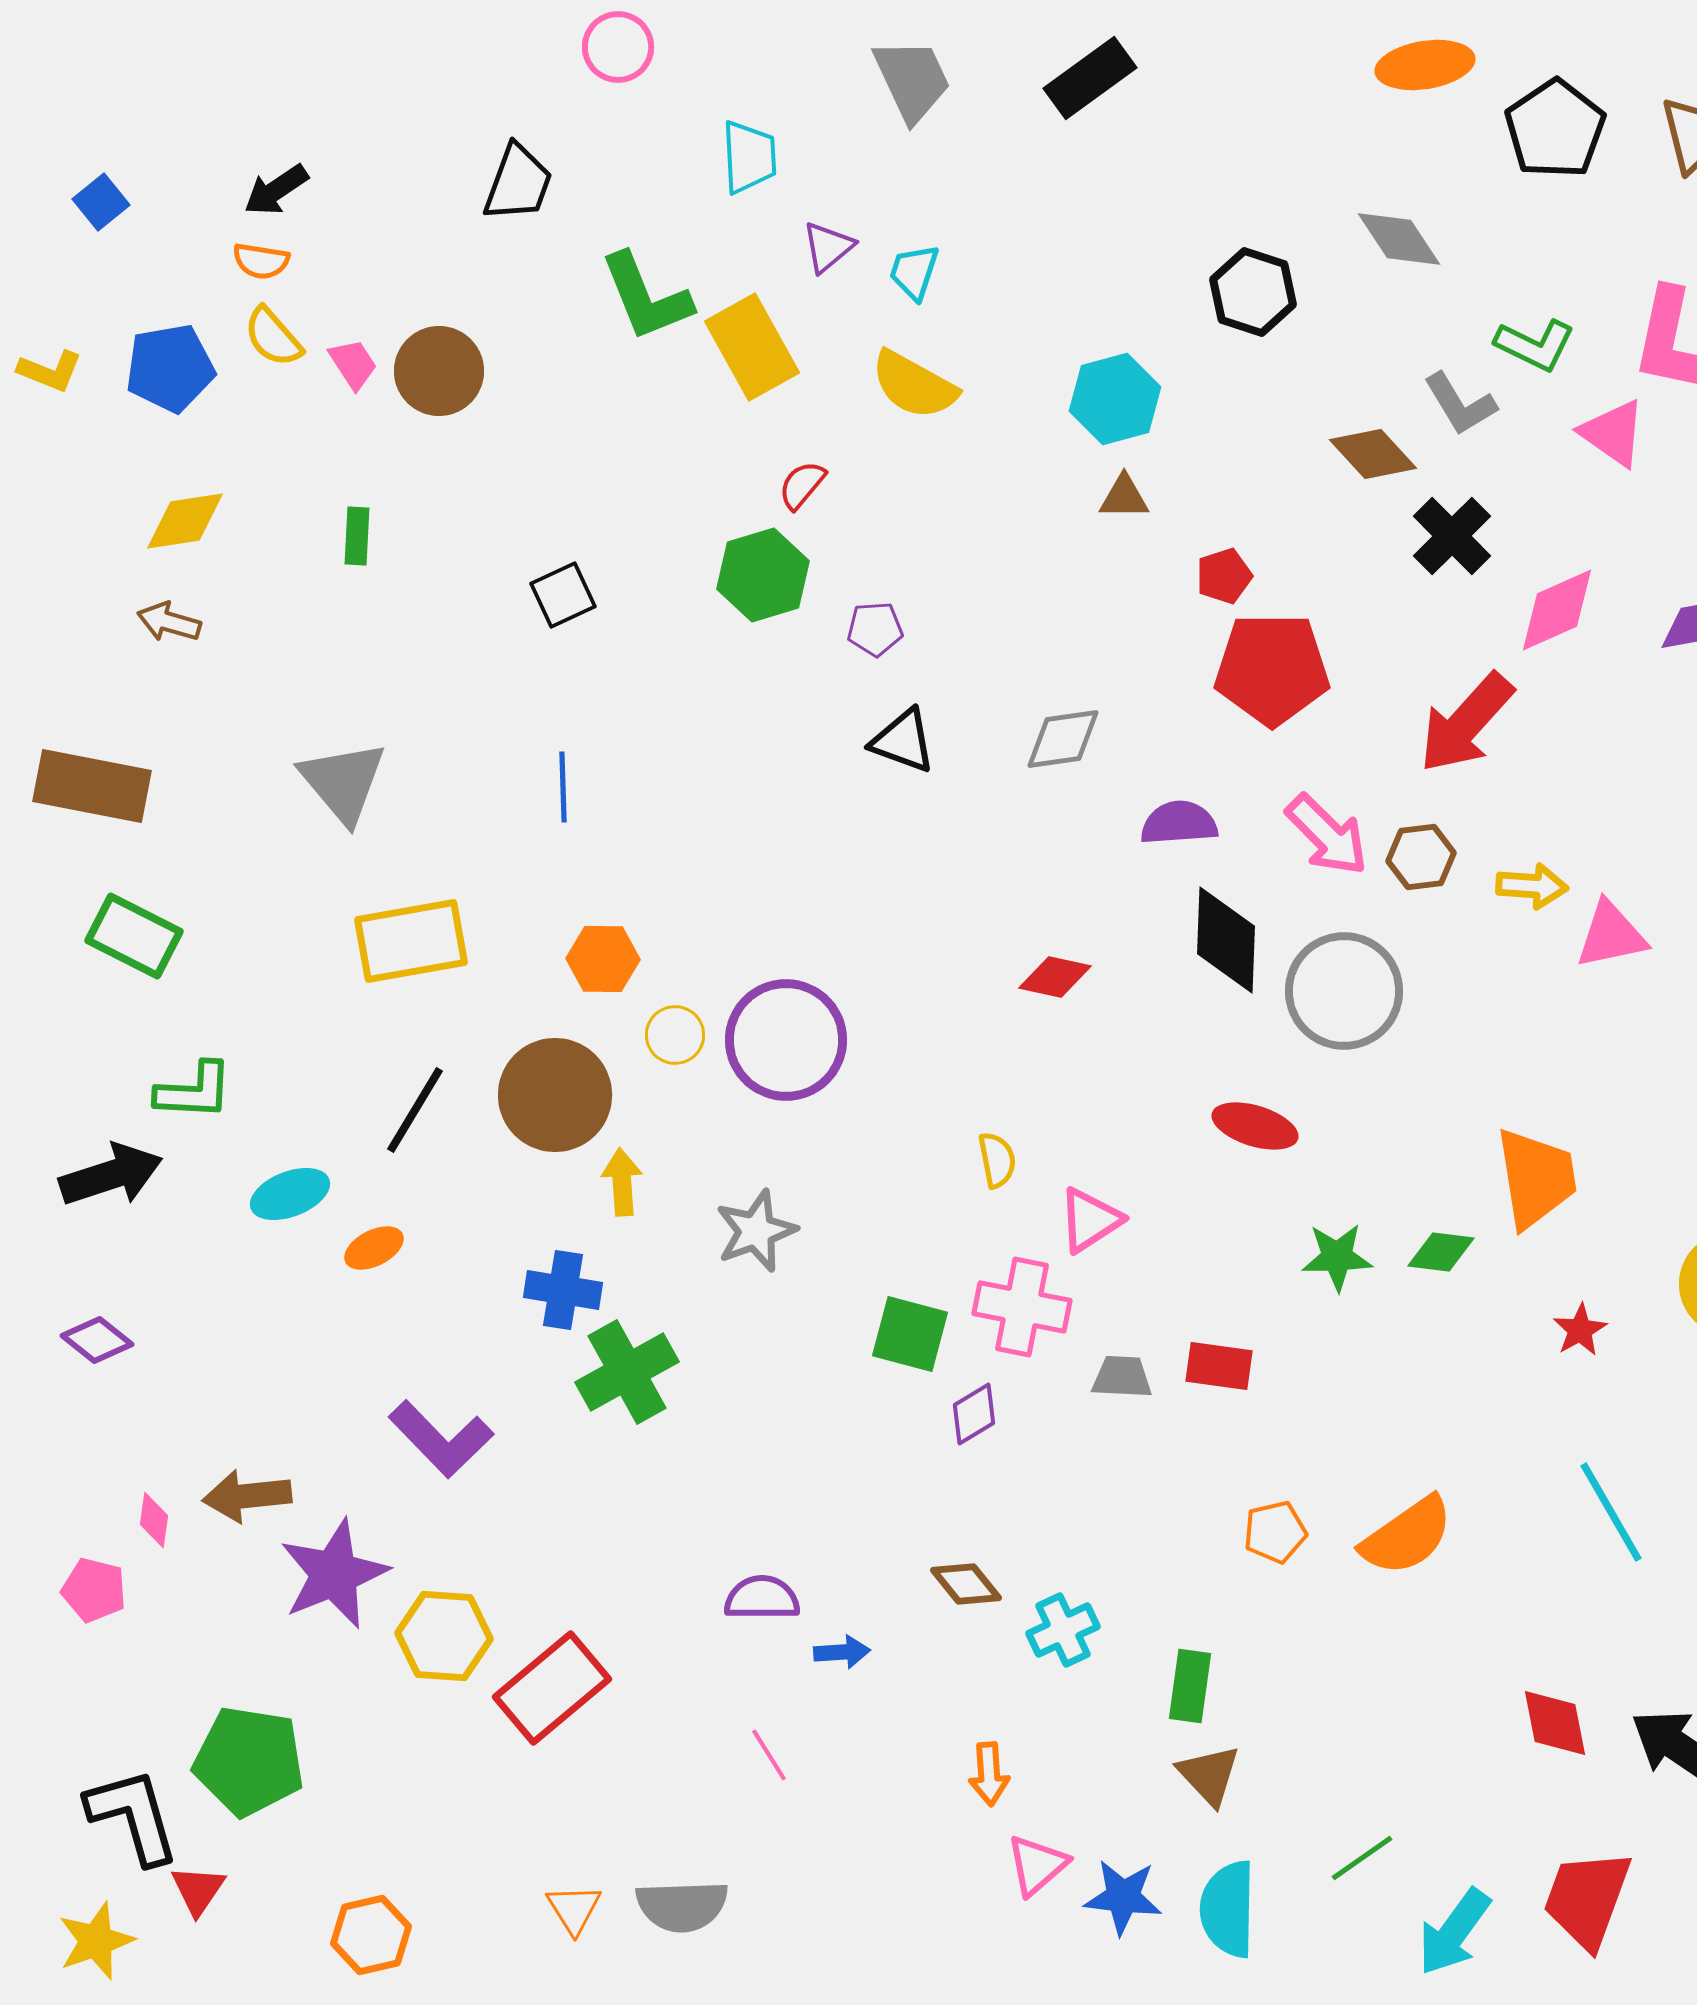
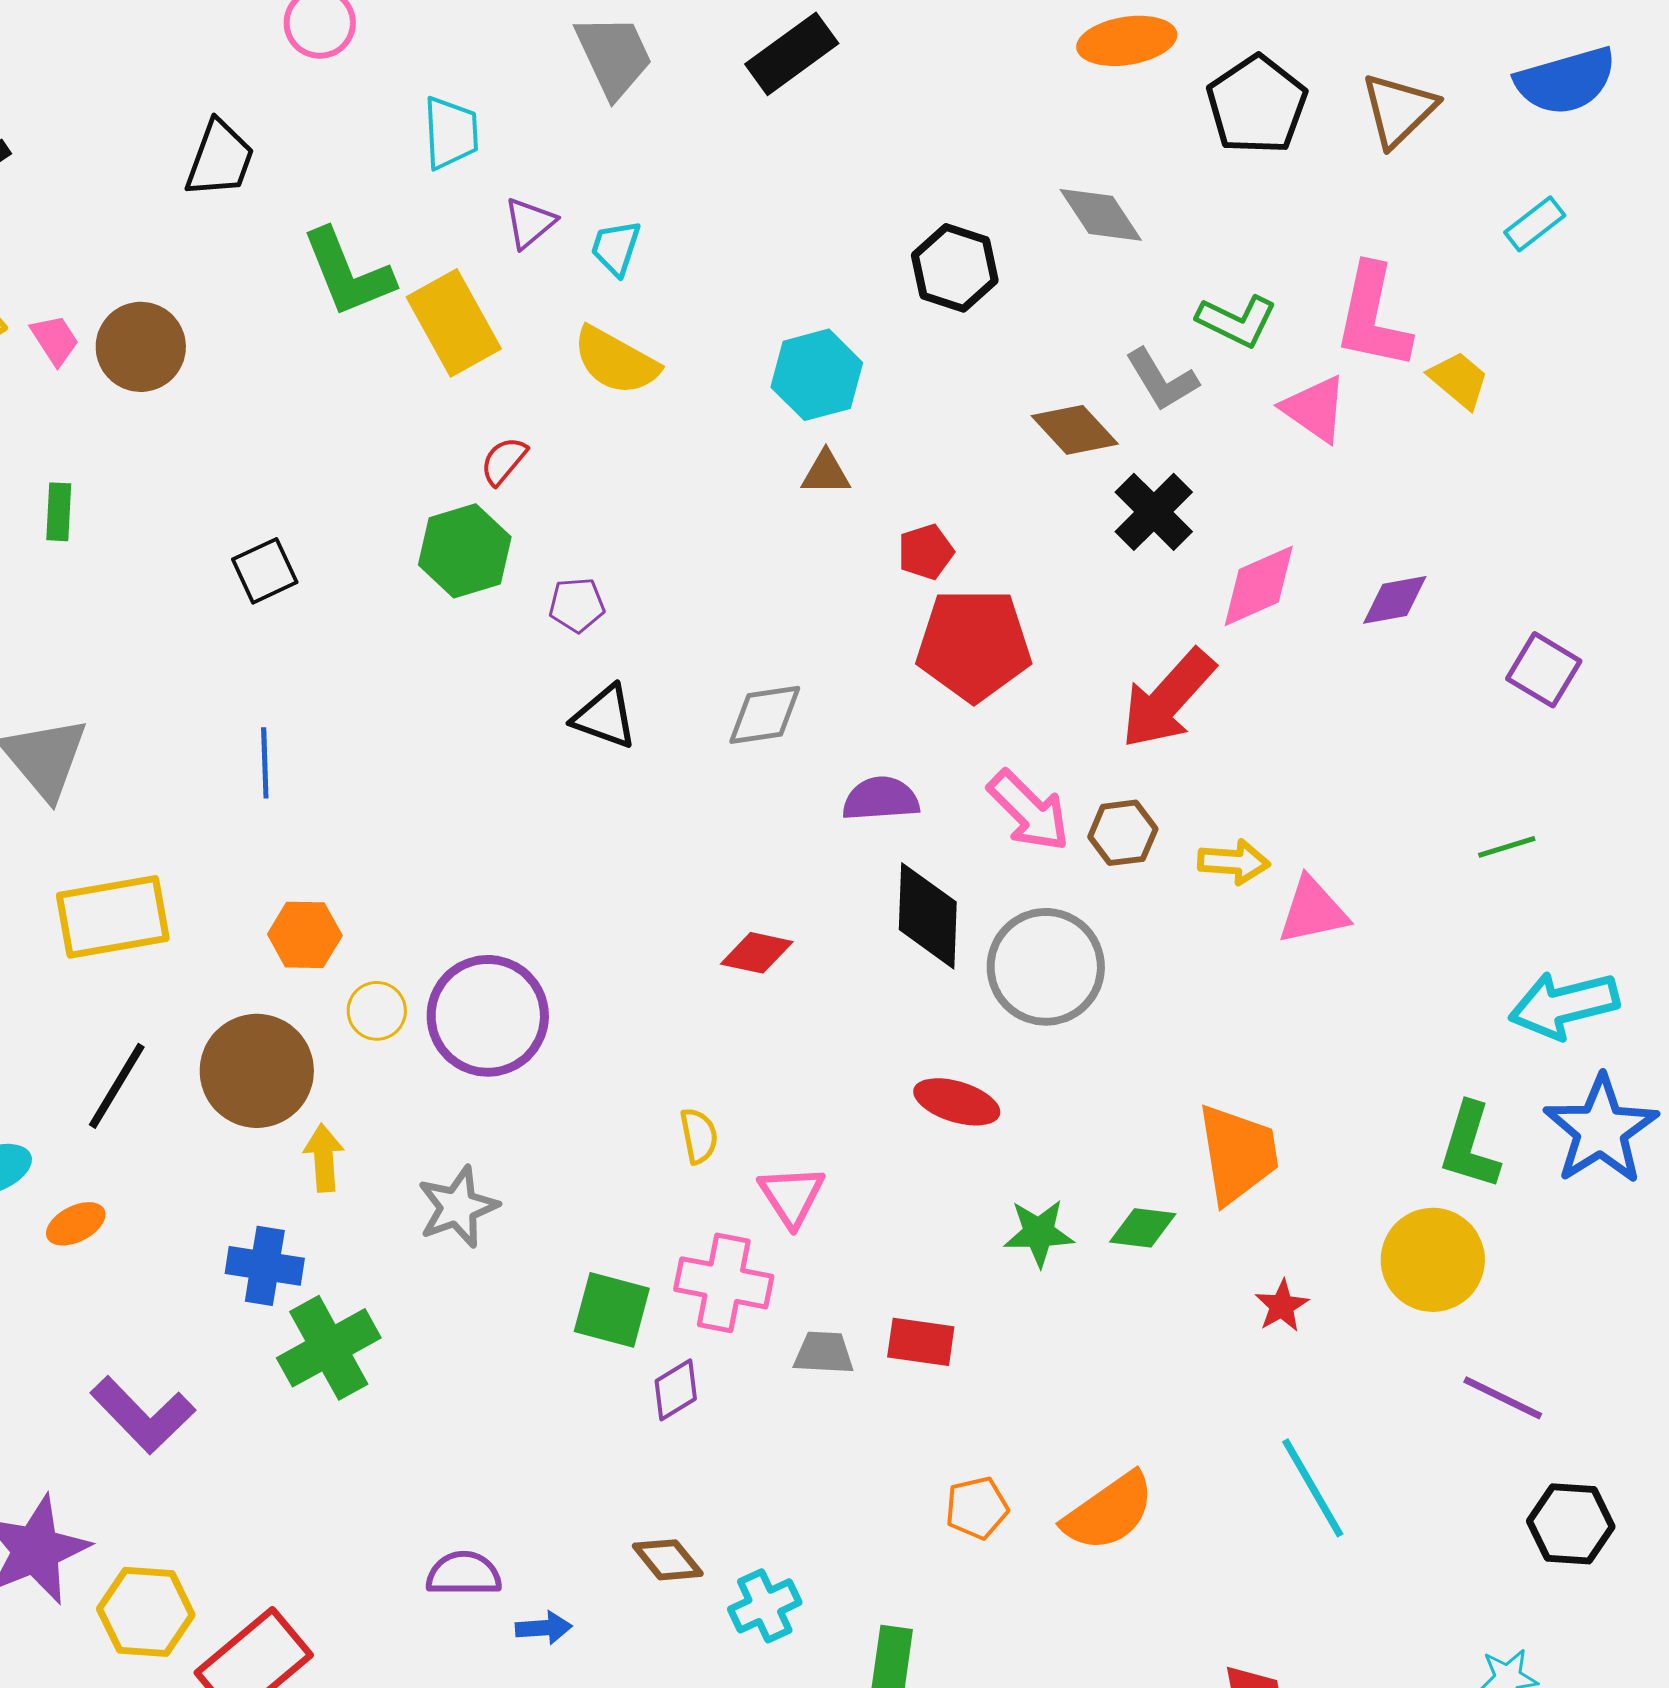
pink triangle: (1090, 1220) -> (792, 1196), turned -30

